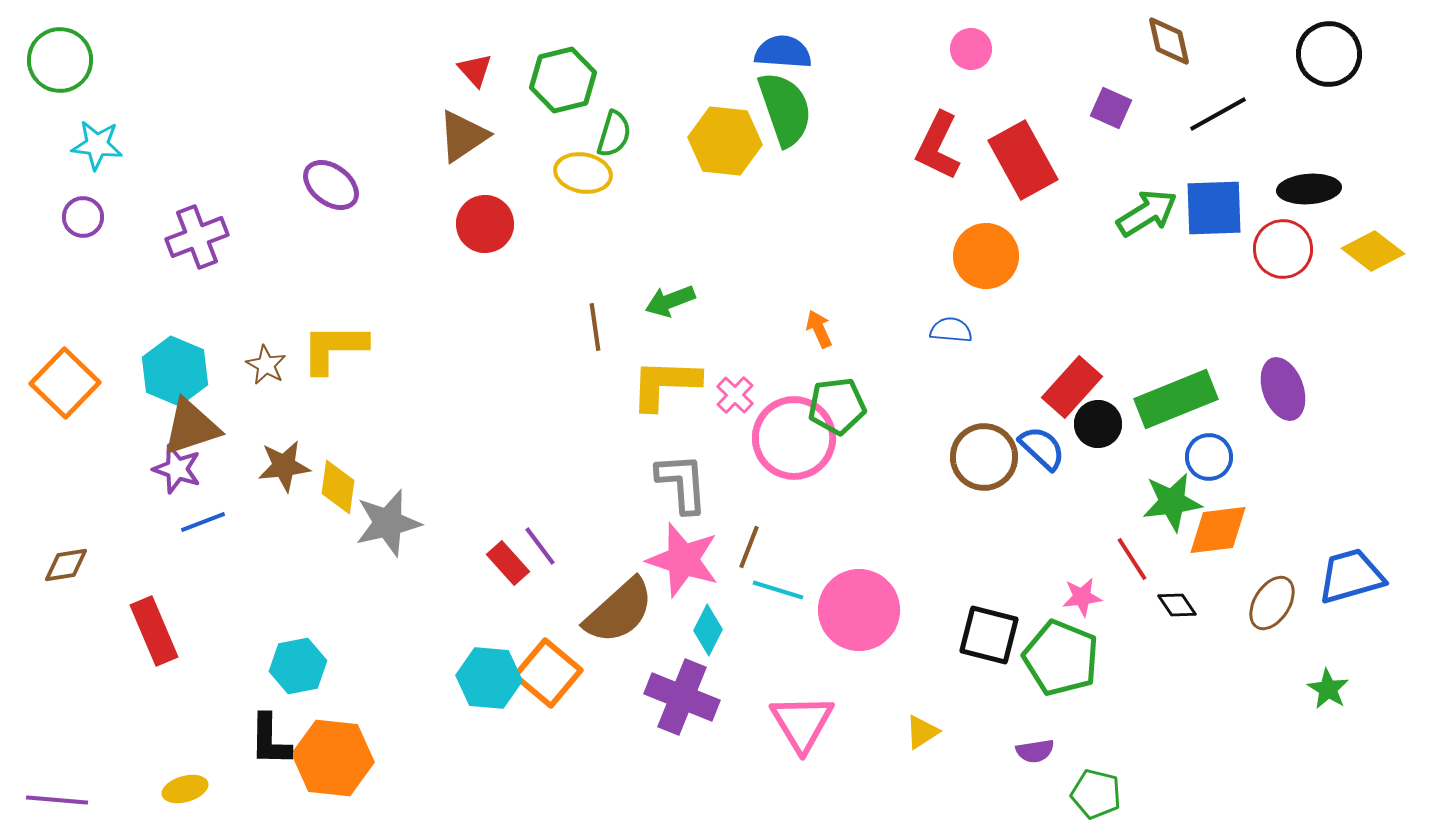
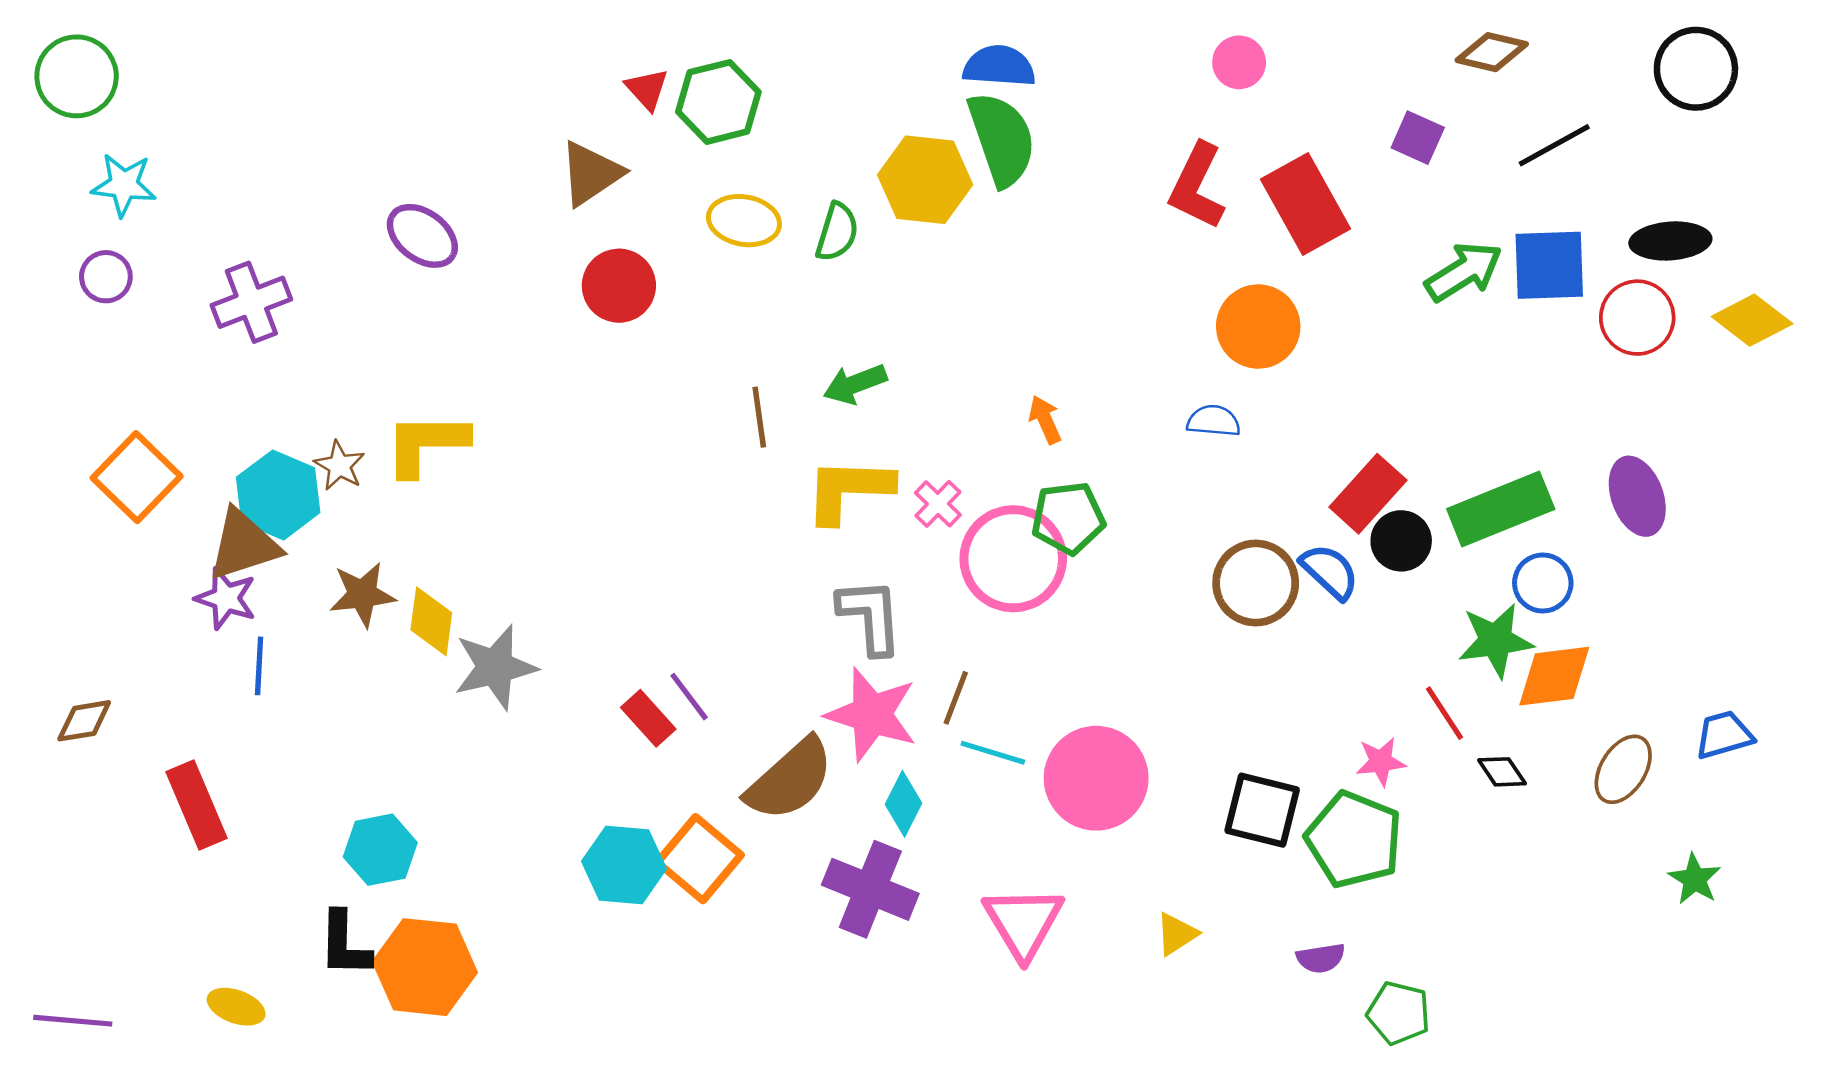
brown diamond: (1169, 41) -> (1492, 52), turned -64
red triangle: (475, 70) -> (647, 89), moved
green semicircle: (614, 134) -> (837, 232), moved
cyan hexagon: (175, 371) -> (278, 495), moved
orange square: (65, 383) -> (137, 477), moved
blue line: (203, 522) -> (259, 666), turned -66
blue trapezoid: (1351, 576) -> (1724, 735), size x0.7
yellow ellipse: (185, 789) -> (236, 1007), turned 36

